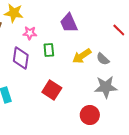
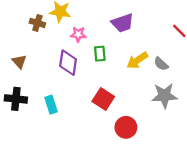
purple trapezoid: (69, 23) -> (122, 23), turned -85
red circle: (90, 115) -> (126, 127), moved

